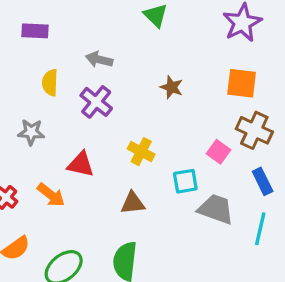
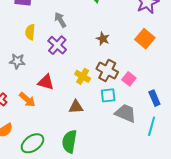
gray arrow: (99, 60) -> (60, 20), turned 42
orange square: (242, 83) -> (145, 39), turned 30
brown cross: (254, 130) -> (107, 70), moved

